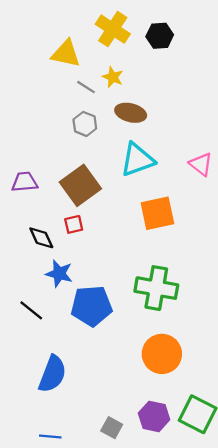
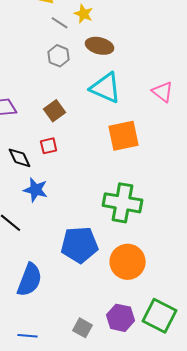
cyan triangle: (137, 160) -> (106, 88), turned 44
brown square: (80, 185) -> (55, 111), size x0.6
blue pentagon: (92, 306) -> (80, 245), moved

